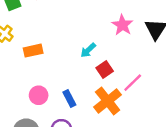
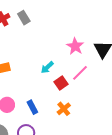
pink line: (133, 83) -> (80, 73), moved
orange cross: (108, 101) -> (64, 109), size x0.6

